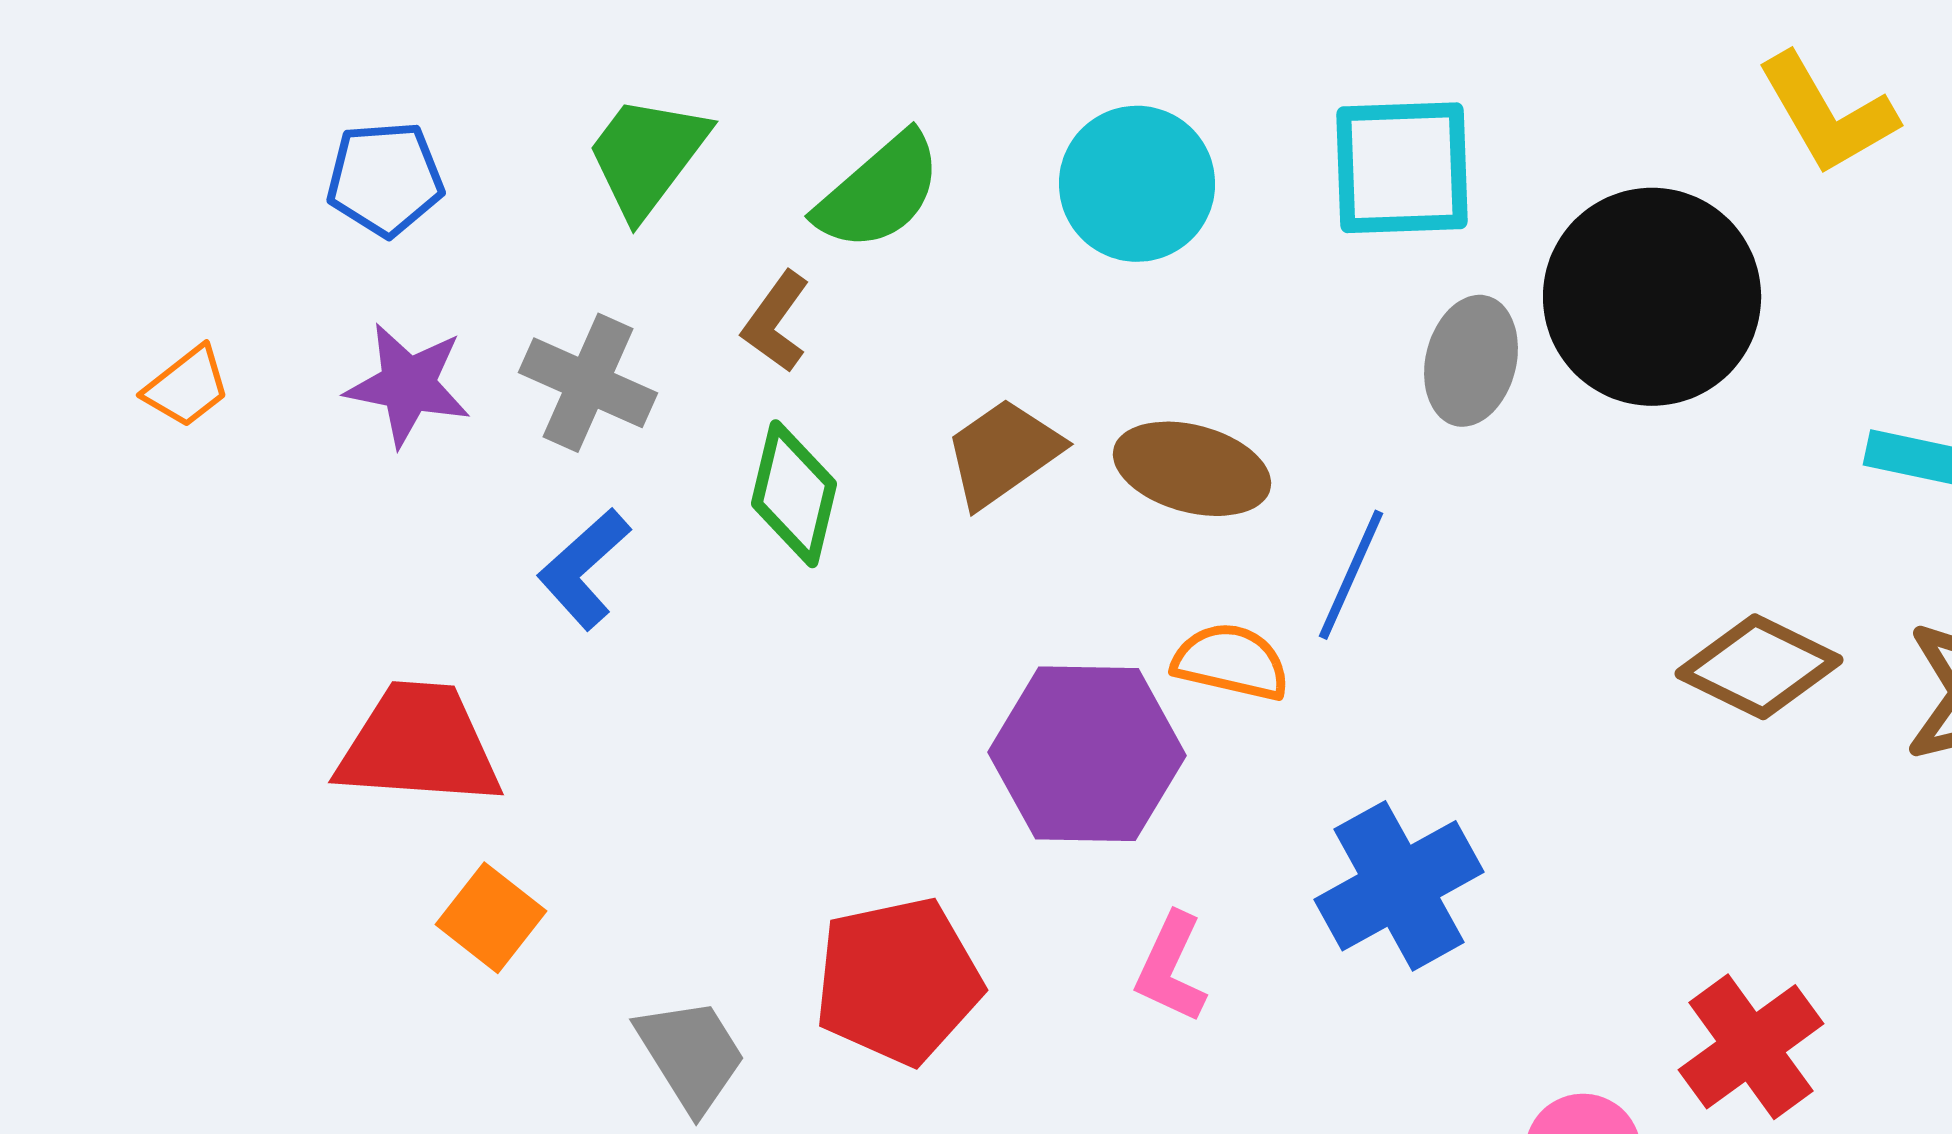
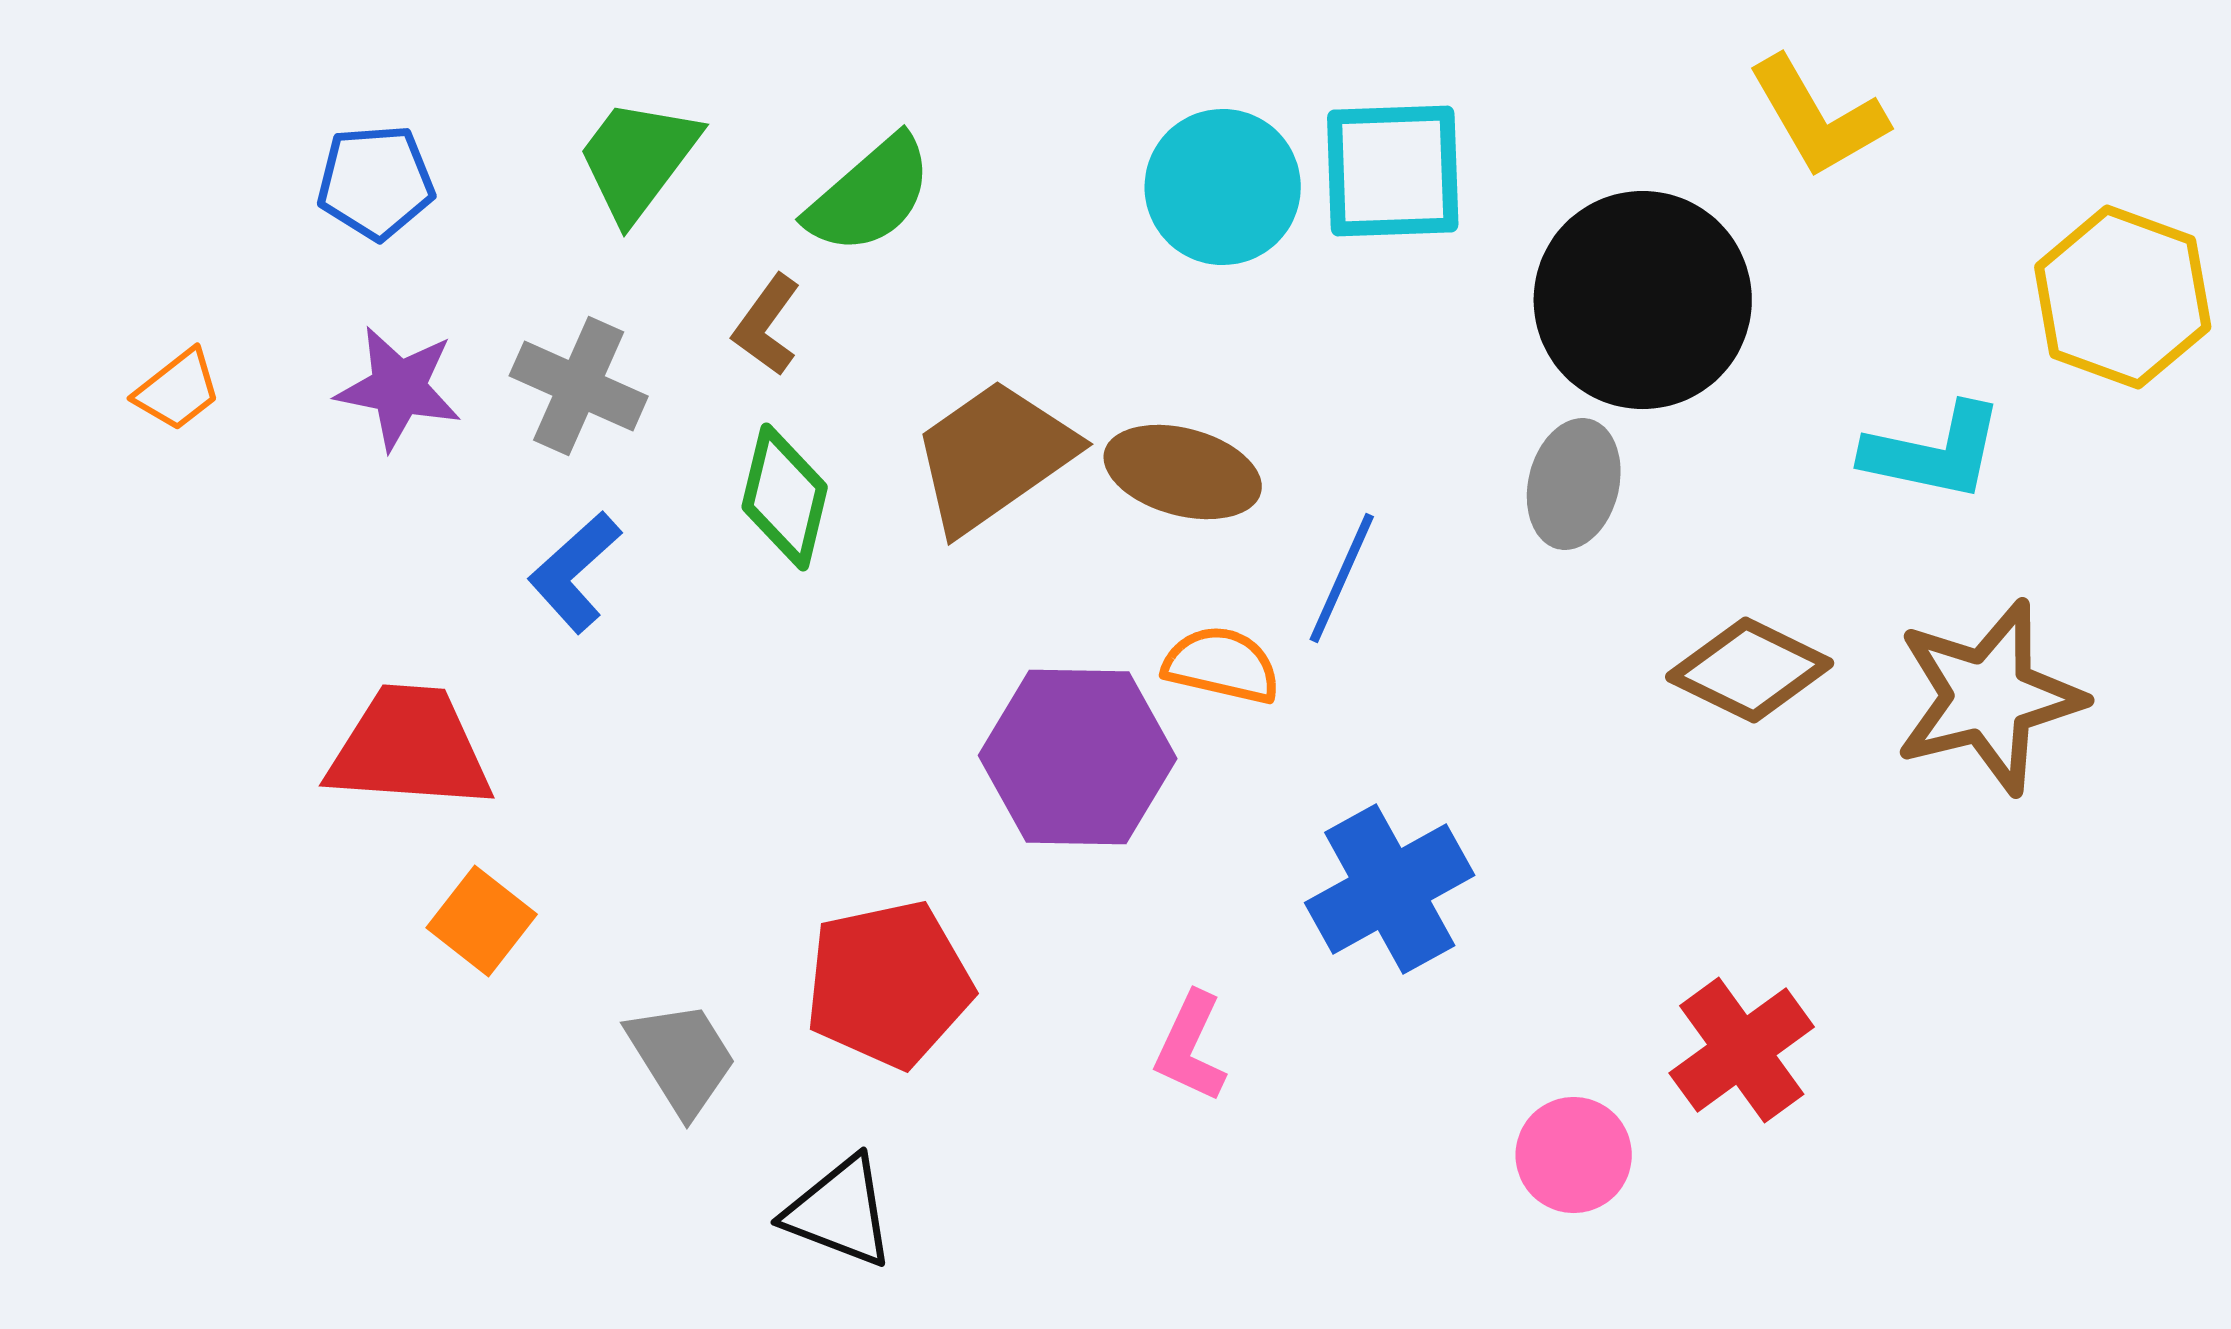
cyan circle: (1137, 184) -> (1223, 187), moved
gray ellipse: (1471, 361) -> (1574, 484), moved
brown trapezoid: (1003, 453) -> (994, 456), size x1.4
pink L-shape: (1171, 968) -> (1191, 1047), moved

